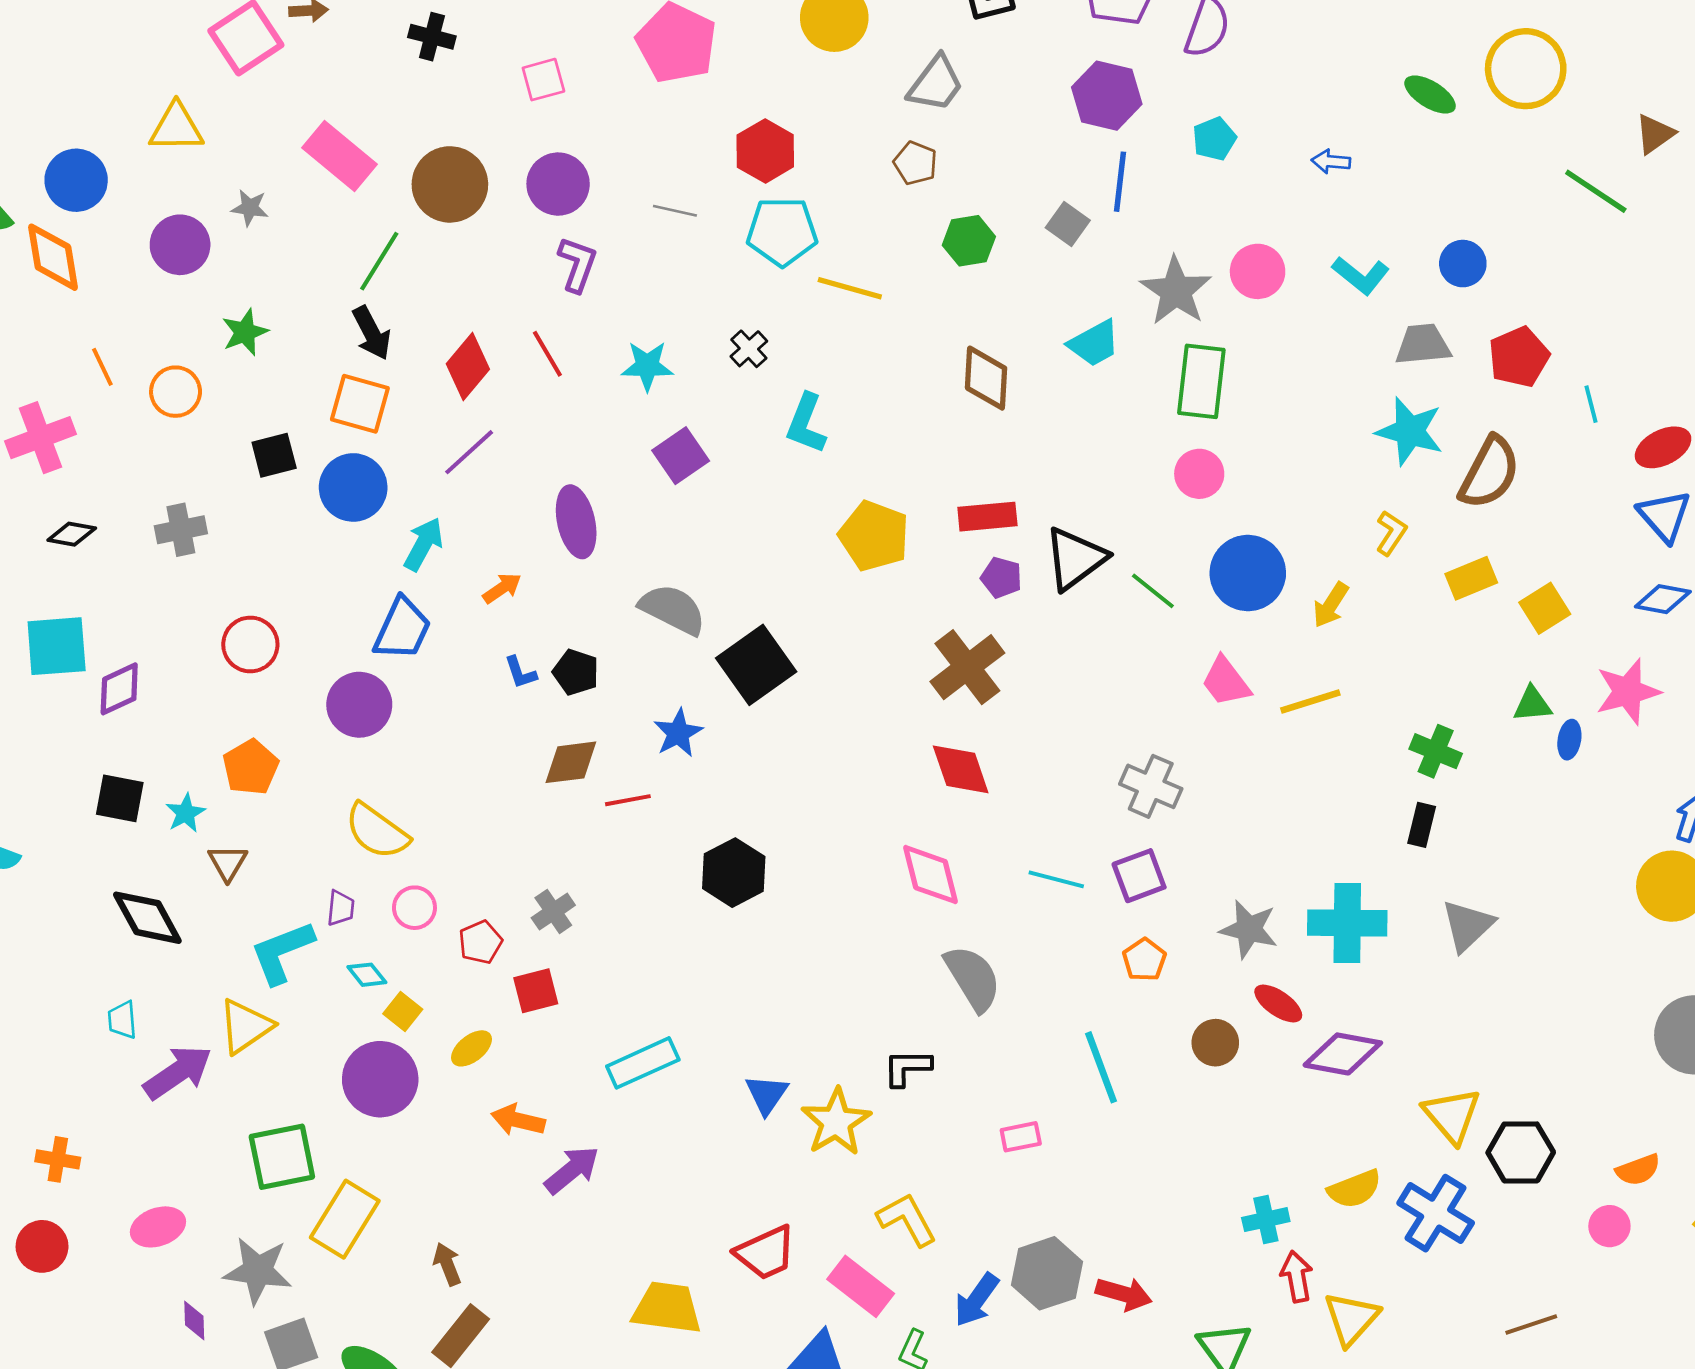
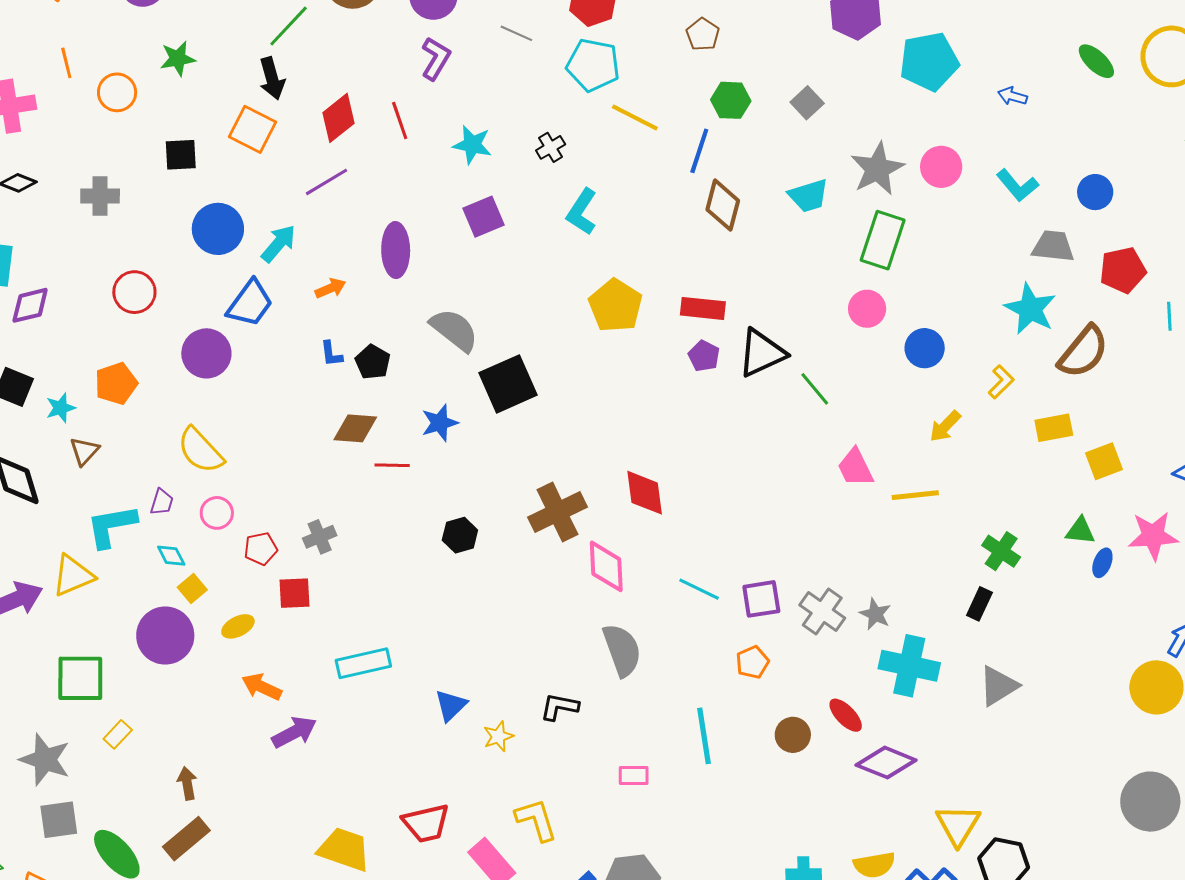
cyan pentagon: (1214, 139) -> (929, 62), size x1.8
blue line: (1120, 182) -> (699, 151), moved
blue circle: (353, 487) -> (218, 229), moved
blue circle: (1248, 573) -> (925, 348), moved, size x0.7
brown cross: (967, 667) -> (558, 512), moved
gray cross: (1151, 786) -> (822, 612), moved
black hexagon: (734, 873) -> (460, 535), size x0.7
gray star: (1249, 929) -> (875, 614), moved, size x0.7
yellow star: (836, 1122) -> (498, 736), size x0.6
yellow rectangle: (345, 1219) -> (118, 734), size x0.5

